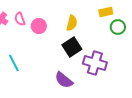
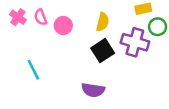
purple cross: (95, 63) -> (135, 42), moved
purple semicircle: (64, 80) -> (93, 90), turned -30

